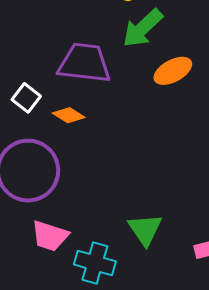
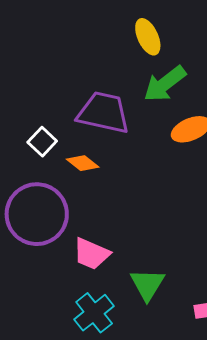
pink trapezoid: (50, 236) -> (91, 254), moved
cyan cross: (95, 263) -> (94, 313), turned 30

